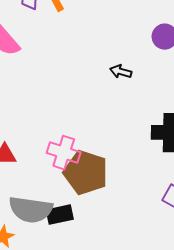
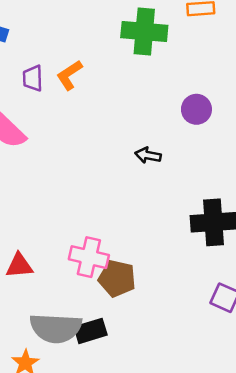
brown pentagon: (86, 173) -> (117, 279), size x0.7

